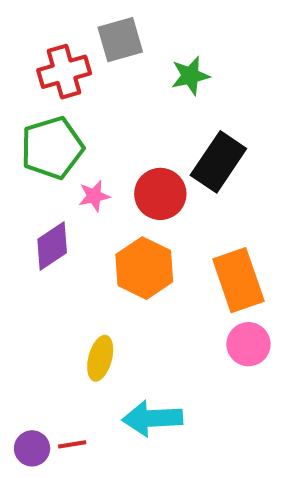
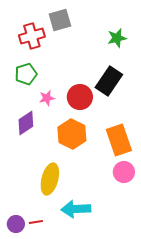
green star: (190, 76) -> (117, 38), moved
green pentagon: (52, 148) -> (26, 74), size x0.7
yellow ellipse: (100, 358) -> (50, 179), size x1.4

